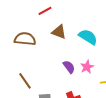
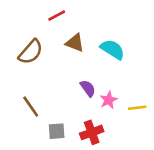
brown semicircle: (25, 39) -> (31, 52), turned 125
pink star: (87, 67) -> (109, 100), moved

